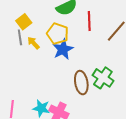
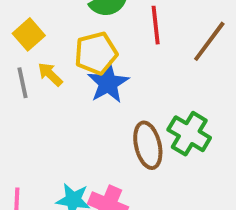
yellow pentagon: (58, 34) -> (96, 53), turned -30
gray line: (20, 37) -> (23, 83), moved

